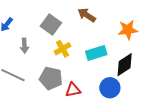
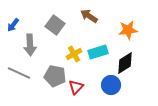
gray arrow: (25, 46) -> (30, 45), size x1.5
yellow cross: (62, 49) -> (74, 54), moved
red triangle: (73, 90) -> (76, 87), turned -35

